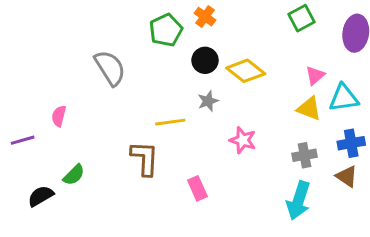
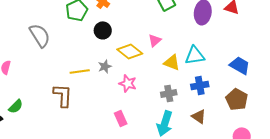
yellow diamond: (246, 71) -> (130, 51), moved
pink triangle: (315, 75) -> (155, 40), moved
gray star: (208, 101) -> (105, 66), moved
brown triangle: (347, 176) -> (199, 116), moved
pink rectangle: (197, 188) -> (121, 118), moved

